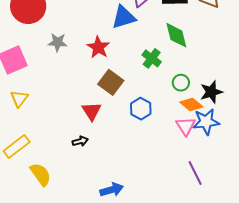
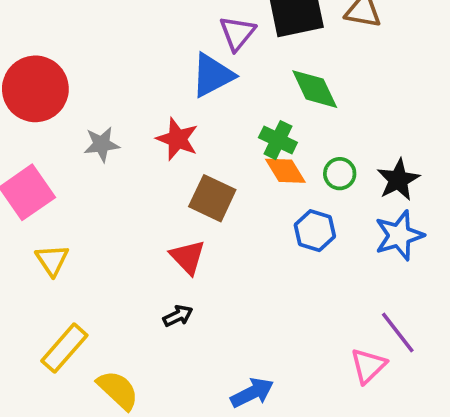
orange diamond: (191, 104) -> (285, 171), moved, turned 30
blue hexagon: (141, 109) -> (315, 231), moved
pink triangle: (186, 126) -> (368, 366), moved, turned 30

